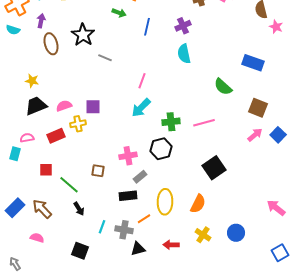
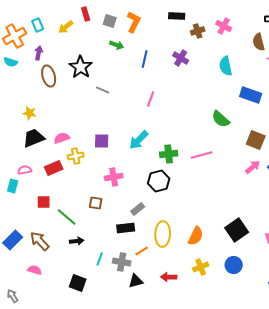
purple cross: (183, 26) -> (181, 58), turned -35
cyan semicircle: (184, 54) -> (226, 66), moved
pink line: (142, 81) -> (151, 99), moved
purple square: (93, 107) -> (102, 141), moved
pink cross: (128, 156) -> (114, 177), moved
black square: (214, 168) -> (237, 230), moved
black arrow: (79, 209) -> (77, 241), turned -64
yellow cross: (203, 235) -> (201, 267), turned 35

